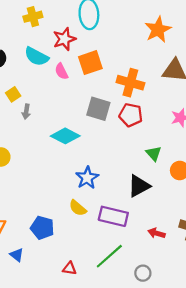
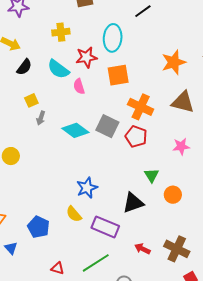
orange square: (90, 63) -> (118, 75), moved
cyan diamond: (65, 136) -> (75, 130), moved

